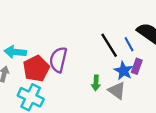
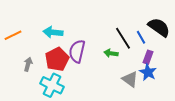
cyan arrow: (15, 52) -> (53, 32), moved
blue star: (123, 71) -> (148, 72), moved
green arrow: (96, 83) -> (111, 53), moved, turned 96

